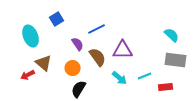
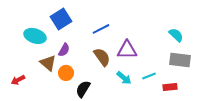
blue square: (57, 19) -> (61, 19), size x1.5
cyan ellipse: (31, 36) -> (35, 36), turned -50
purple semicircle: (78, 44) -> (64, 50), moved, turned 64
orange circle: (73, 68) -> (66, 73), moved
red arrow: (28, 75) -> (18, 80), moved

